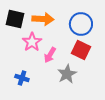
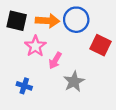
blue circle: (81, 24) -> (76, 20), moved
red square: (81, 50) -> (100, 45), moved

